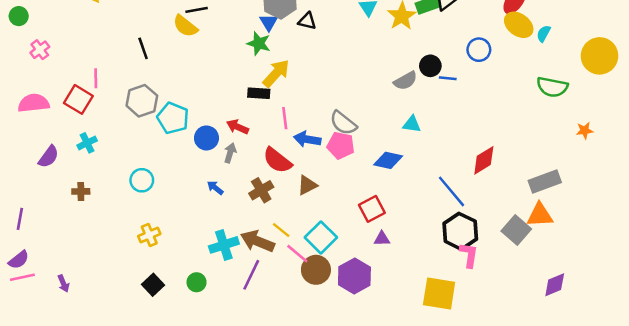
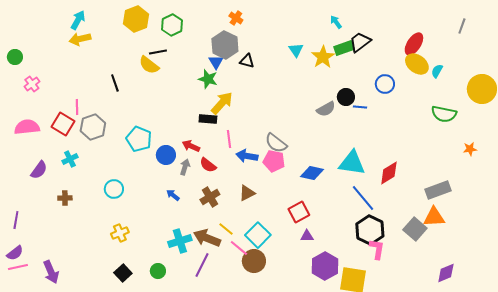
gray hexagon: (142, 101) -> (93, 127), moved
cyan triangle: (412, 124) -> (352, 163), moved, size x1.8
red semicircle: (277, 160) -> (208, 165), moved, size x0.7
purple hexagon: (354, 276) -> (325, 266), moved
purple arrow: (63, 283) -> (51, 272), size x1.6

